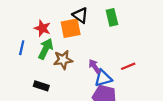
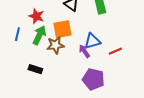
orange square: (71, 28) -> (62, 29), moved
blue triangle: (103, 78) -> (92, 41), moved

